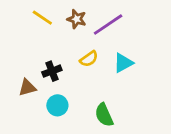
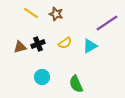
purple line: (108, 25) -> (107, 23), moved
black cross: (52, 71) -> (38, 44), moved
brown triangle: (27, 88) -> (20, 47), moved

